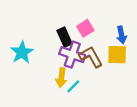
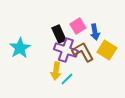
blue arrow: (121, 35) -> (95, 32), moved
yellow square: (117, 55) -> (107, 50), turned 30

